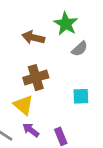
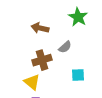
green star: (66, 24) -> (78, 17), moved
gray semicircle: (80, 49) -> (65, 47), moved

